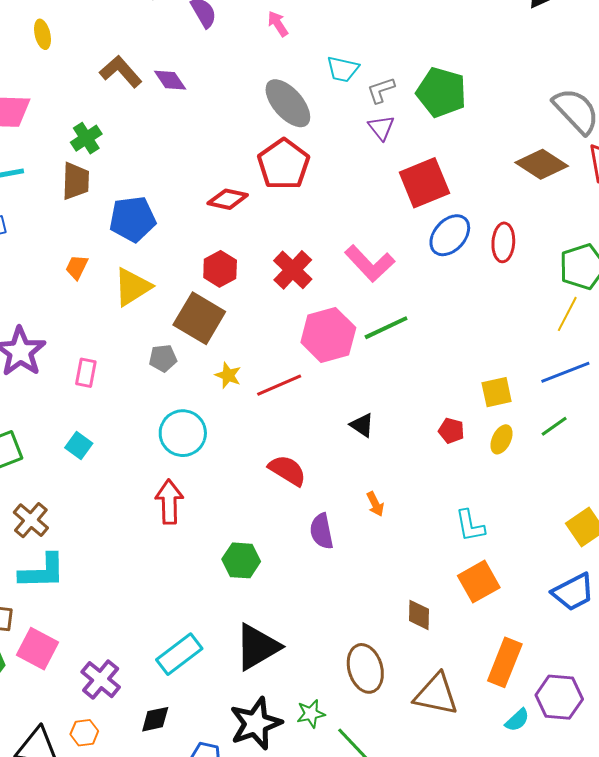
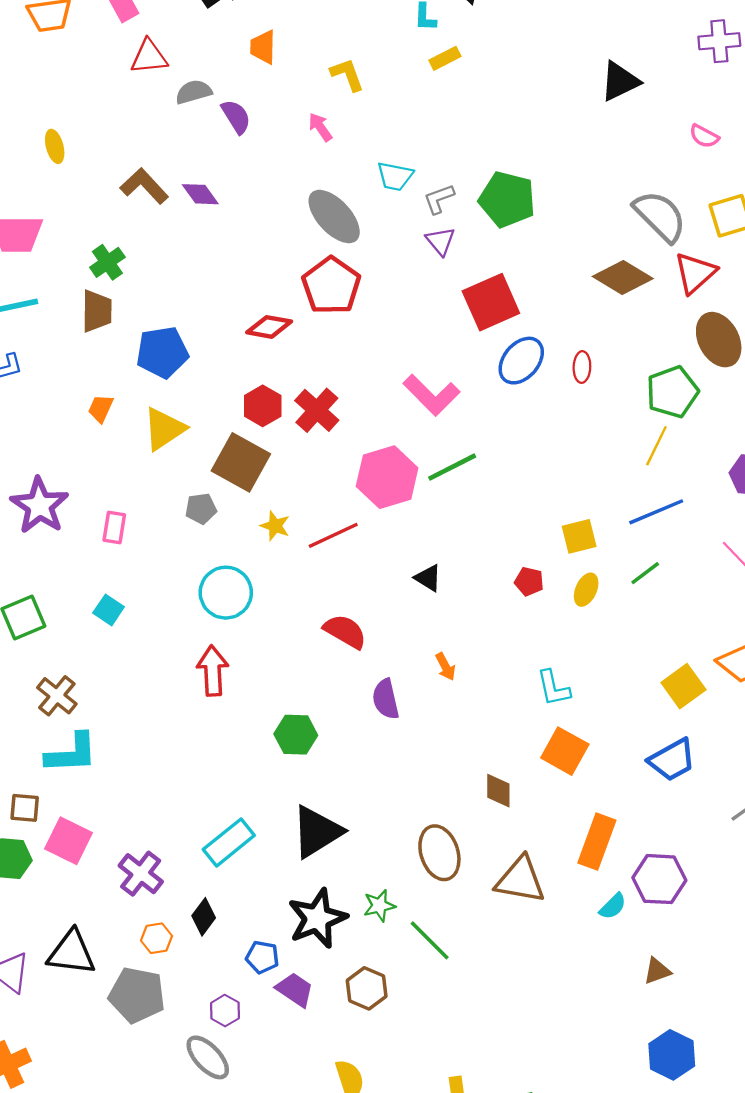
red ellipse: (503, 242) -> (582, 367), size x0.7
red cross: (293, 270) -> (317, 410), moved
orange square: (479, 582) -> (565, 751), turned -30
black diamond: (155, 719) -> (204, 917), turned -40
orange hexagon: (84, 733) -> (157, 938), moved

